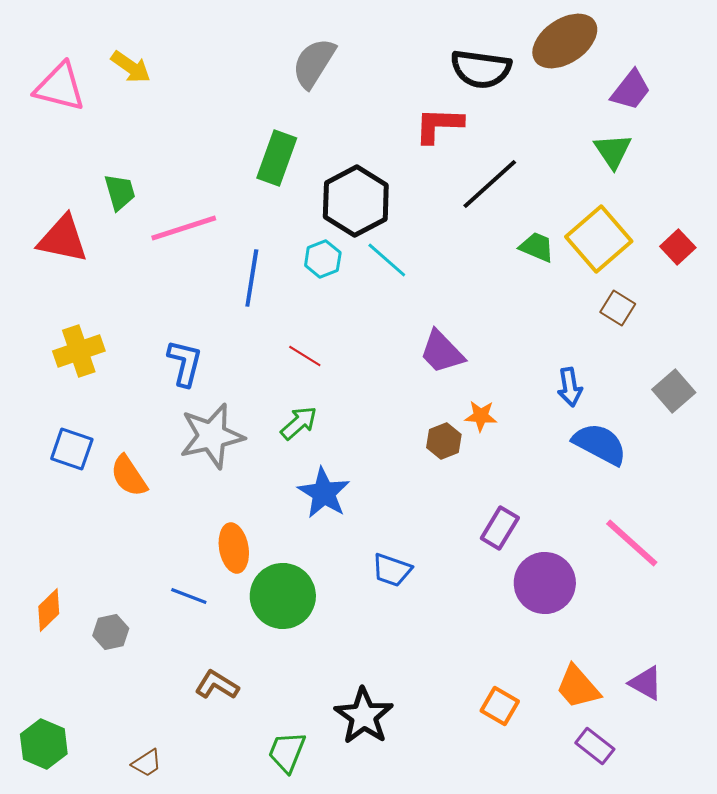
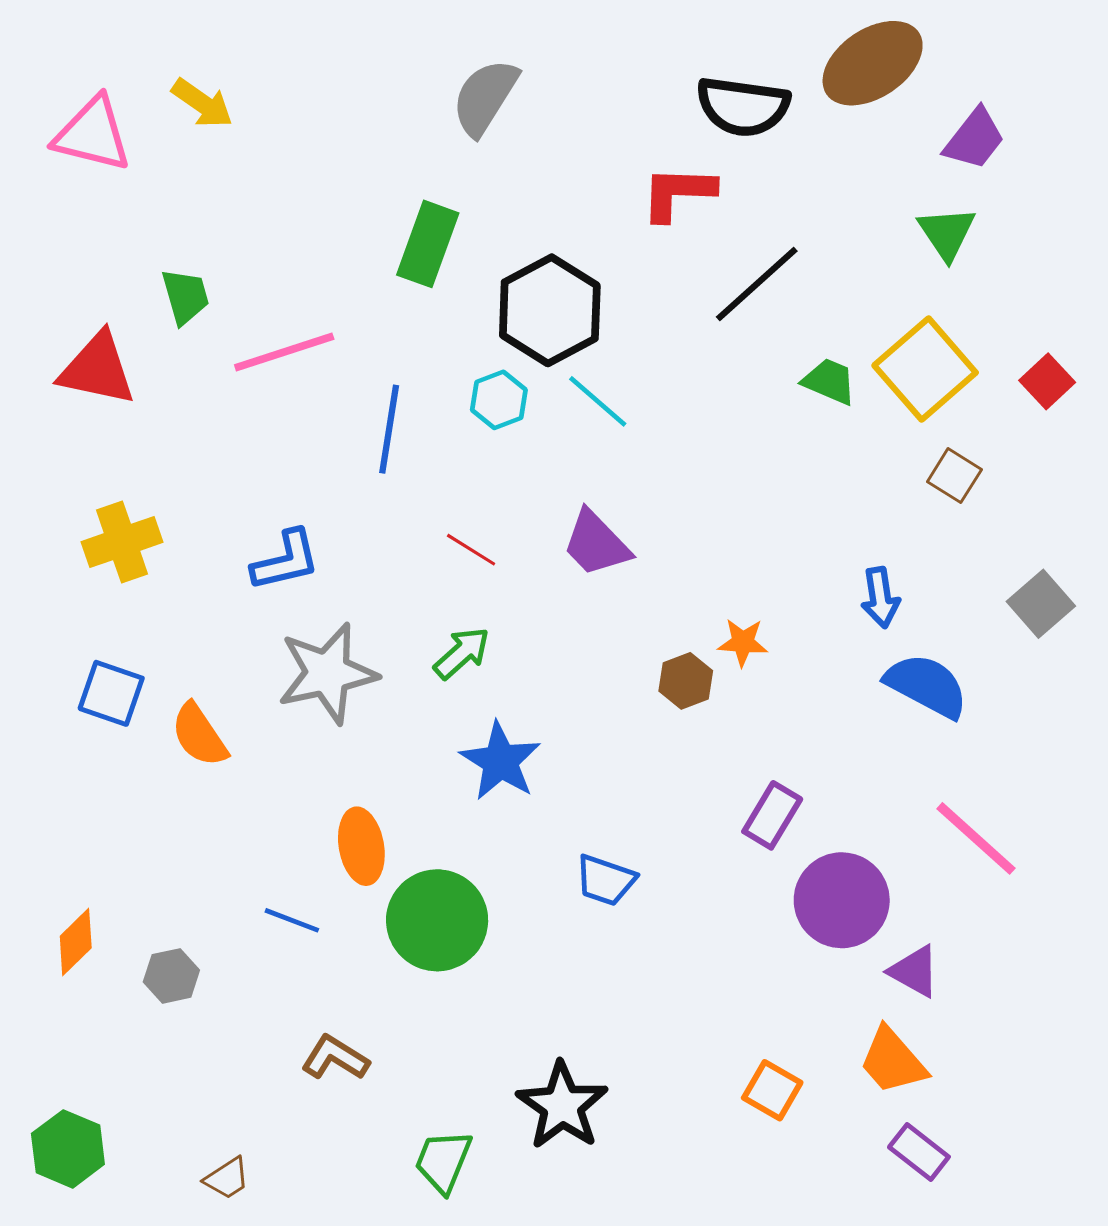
purple trapezoid: (442, 352) -> (596, 544), moved
blue L-shape: (185, 363) -> (286, 560), turned 63
purple triangle: (646, 683) -> (914, 971), moved

